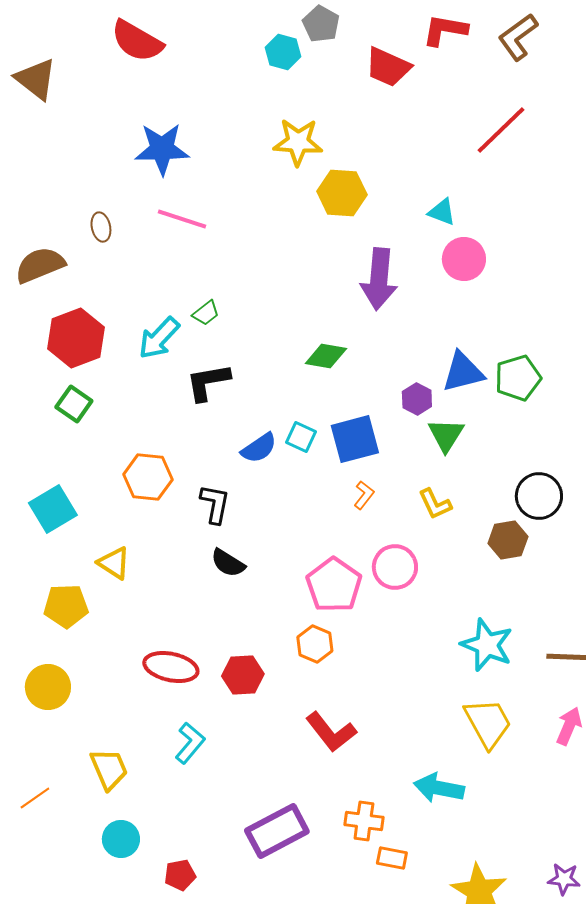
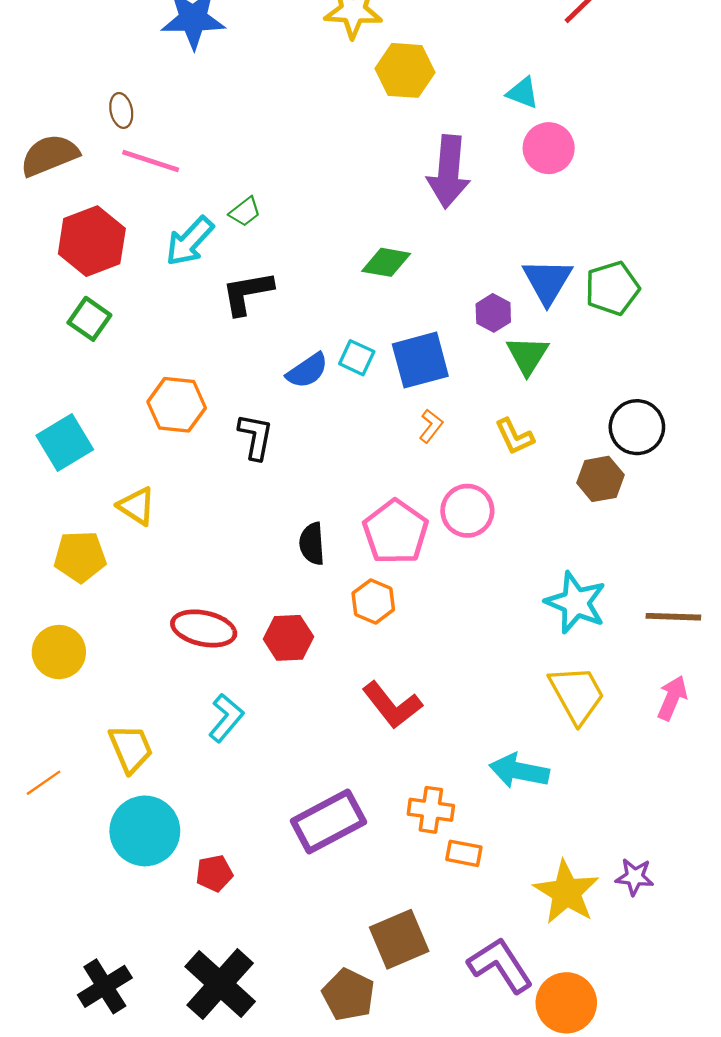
pink line: (182, 219) -> (151, 161), moved
blue triangle: (463, 372) -> (547, 281), turned -45
black semicircle: (228, 563) -> (312, 544), moved, turned 54
cyan circle: (121, 839) -> (145, 831), size x1.6
purple star: (564, 879) -> (635, 877), moved

